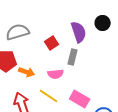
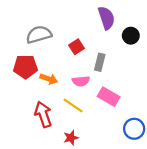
black circle: (103, 23) -> (131, 36), moved
purple semicircle: (79, 32) -> (106, 18), moved
pink rectangle: (80, 99) -> (109, 97), moved

